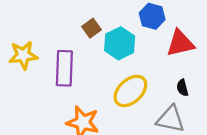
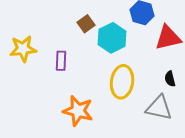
purple rectangle: (64, 68) -> (61, 61), size x0.6
yellow ellipse: (130, 91) -> (122, 82), turned -40

